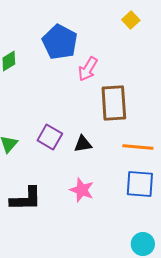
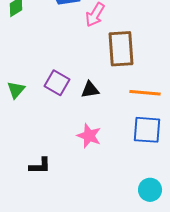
black L-shape: (26, 199) -> (40, 166), moved, size x0.7

